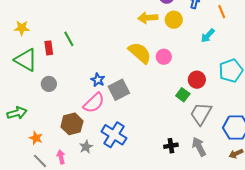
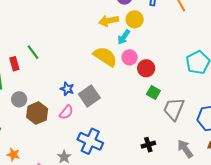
cyan arrow: (208, 36) -> (124, 37), moved
red circle: (197, 80) -> (146, 68), moved
pink semicircle: (94, 103) -> (66, 112), size x0.7
brown hexagon: (72, 124) -> (37, 113), moved
gray arrow: (199, 147) -> (185, 149), moved

